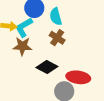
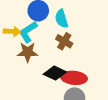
red ellipse: (78, 77) -> (74, 78), moved

